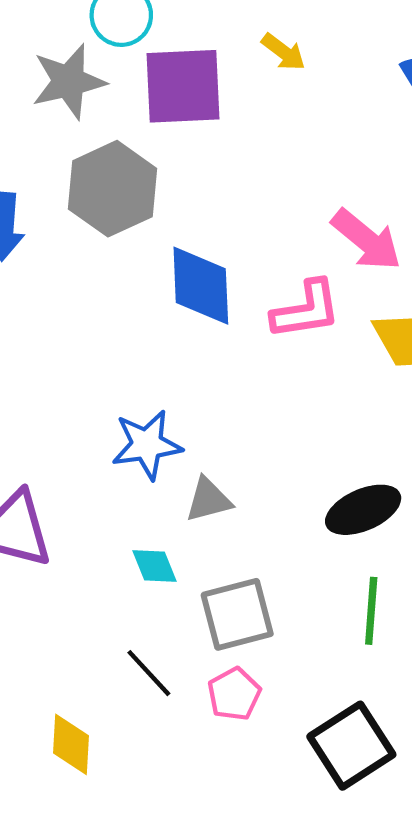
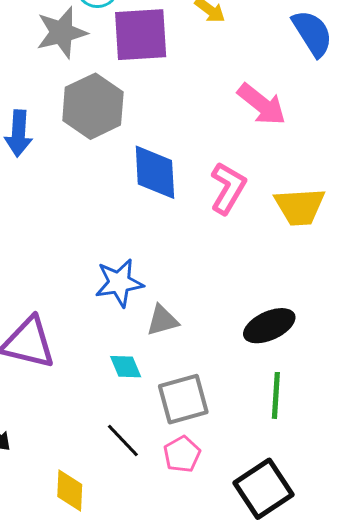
pink arrow: (366, 240) -> (262, 104), moved
pink L-shape: (306, 310) -> (228, 188), turned -50

